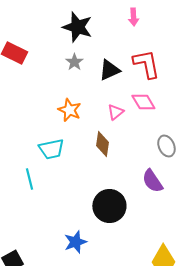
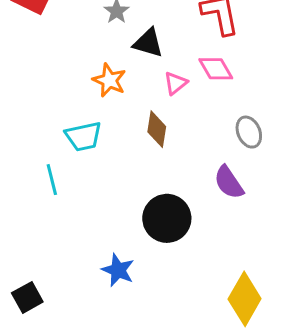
black triangle: (109, 70) -> (148, 43), moved, turned 40
blue star: (75, 242) -> (118, 270), turned -30

